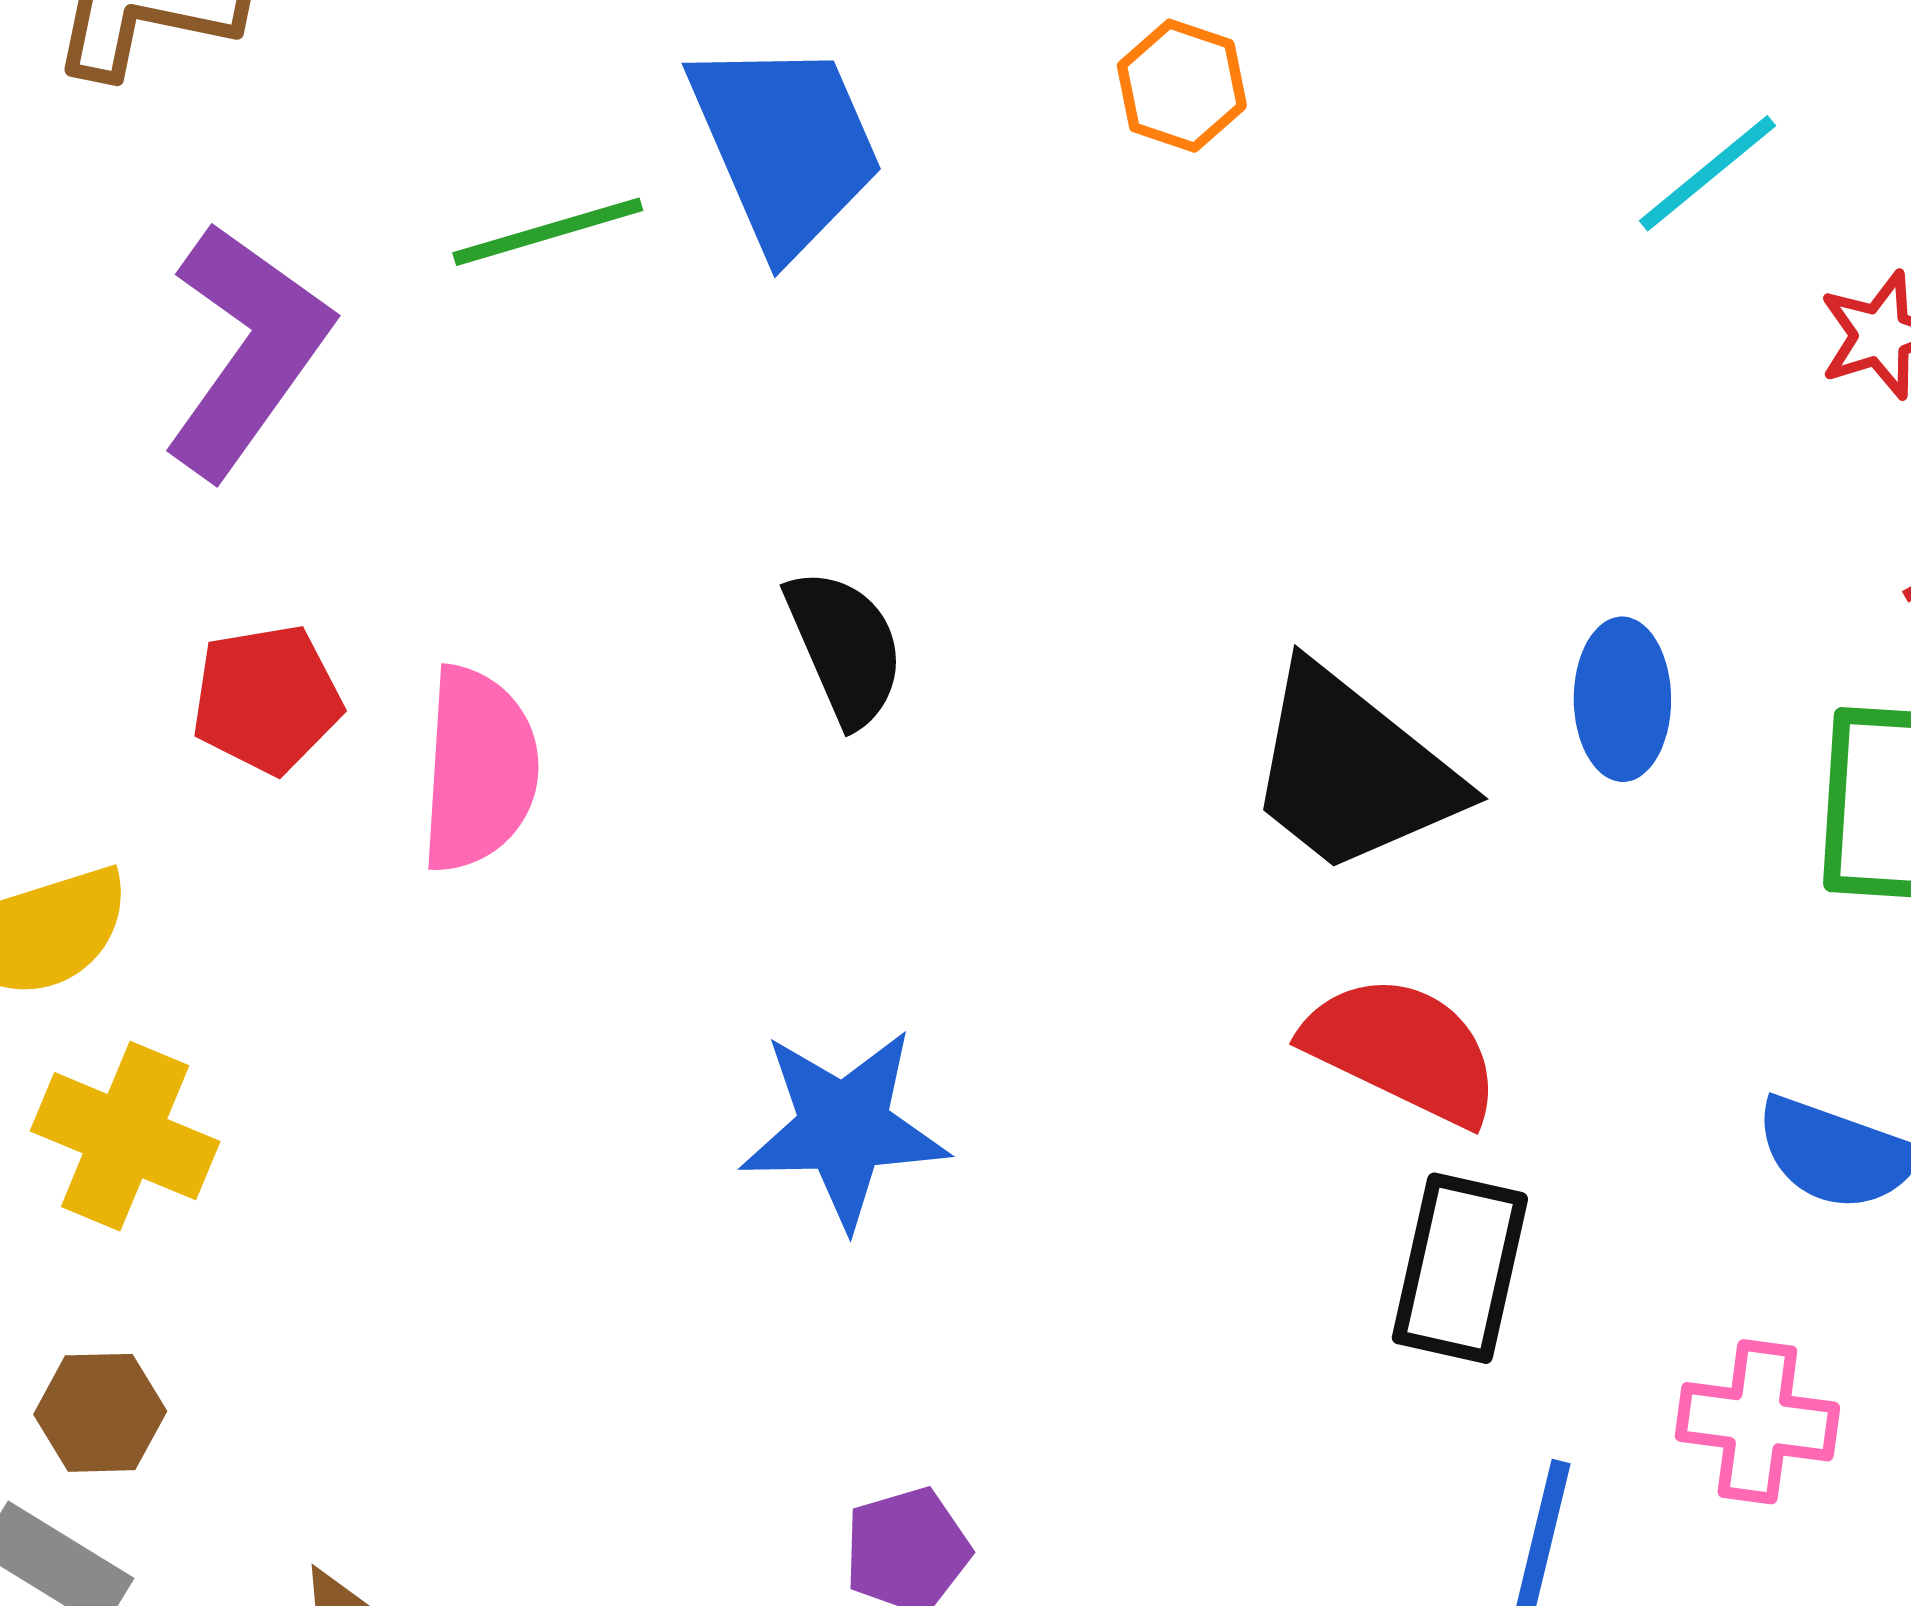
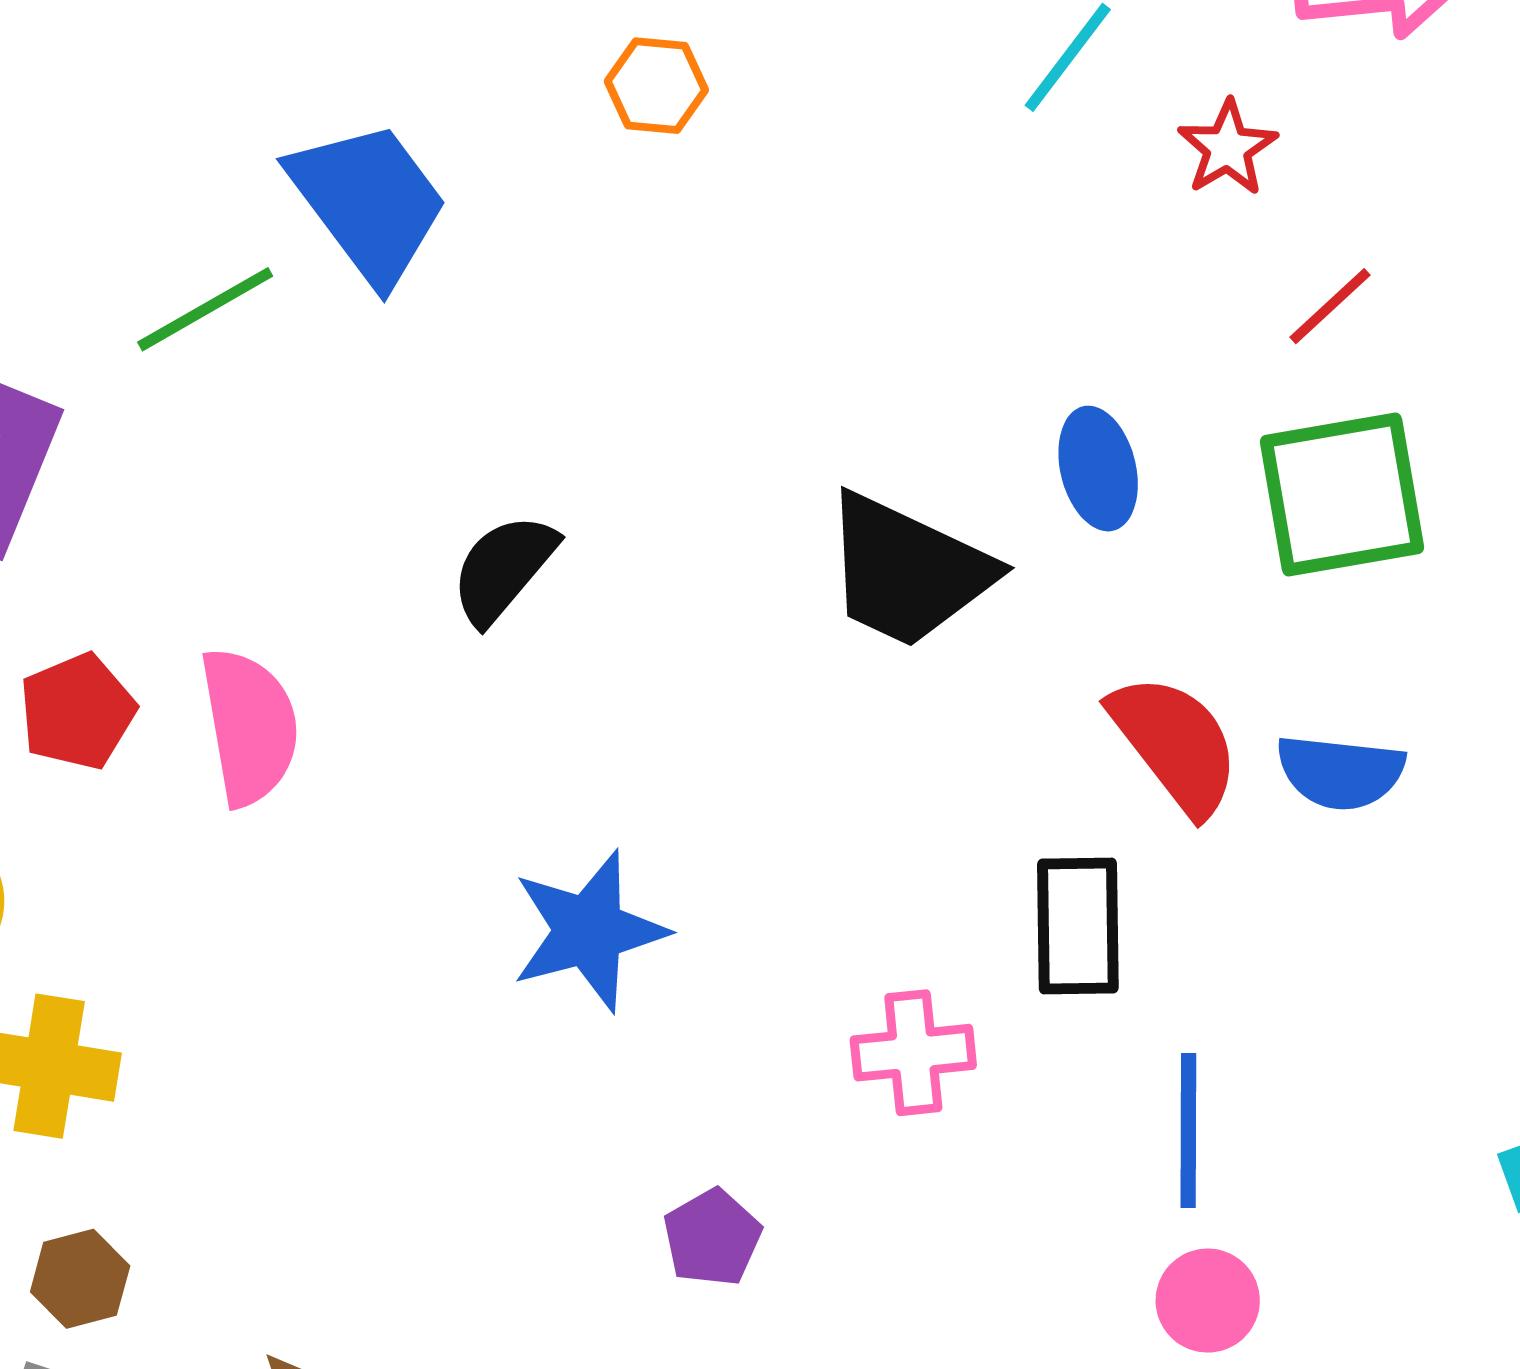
black semicircle: (845, 647) -> (503, 569), turned -103
red semicircle: (1402, 1050) -> (1175, 744), moved, turned 40
pink cross: (1757, 1422) -> (913, 1053), moved

